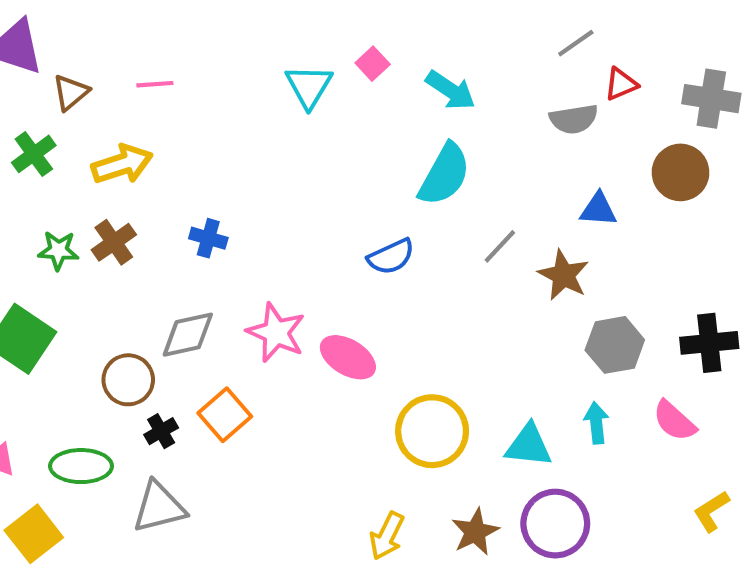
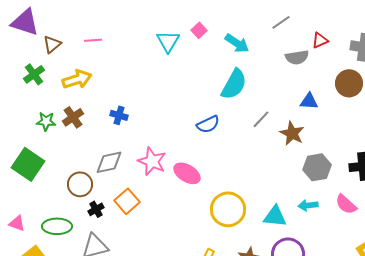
gray line: (576, 43) -> (281, 22), moved
cyan arrow: (596, 423) -> (308, 205), turned -90

